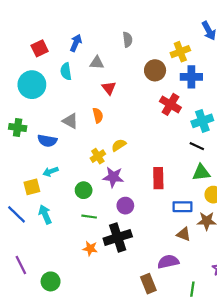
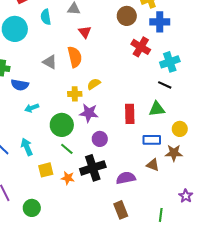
orange semicircle: (98, 115) -> (75, 57), size x1.5
blue semicircle: (47, 141) -> (20, 85), moved
yellow cross: (98, 156) -> (75, 94), turned 32
green triangle: (201, 173) -> (157, 109), moved
yellow square: (32, 187) -> (46, 170), moved
green circle: (84, 190) -> (62, 125), size x1.5
green line: (89, 217) -> (67, 149), turned 32
purple semicircle: (168, 262) -> (126, 178), moved

